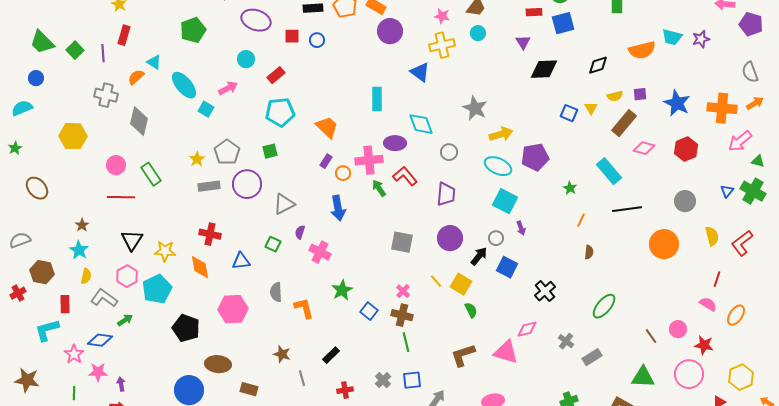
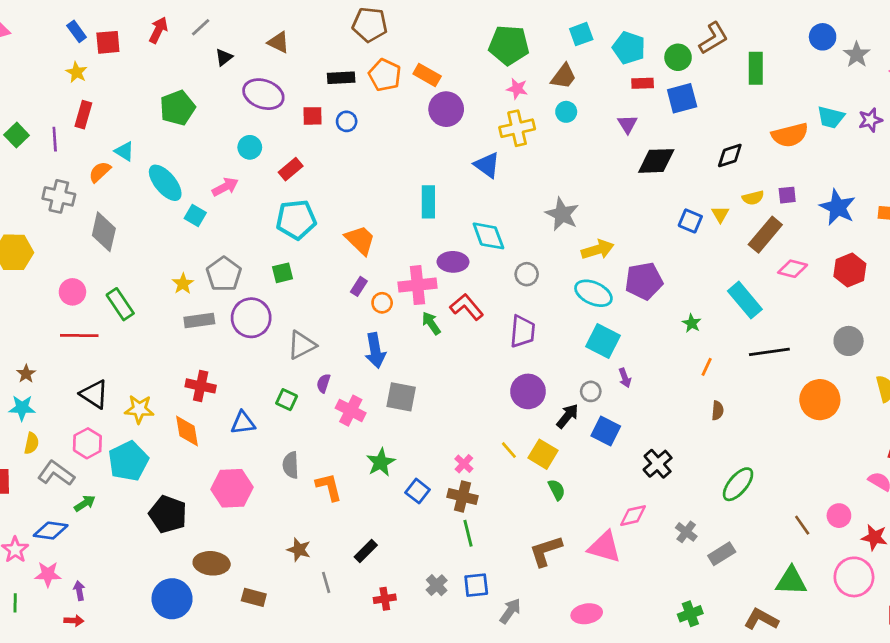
black triangle: (132, 240) -> (94, 394), turned -30
gray square: (402, 242) -> (401, 397), moved
cyan star: (79, 250) -> (22, 408), turned -30

